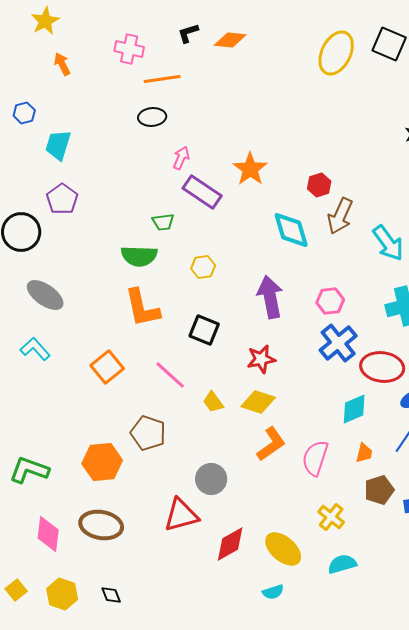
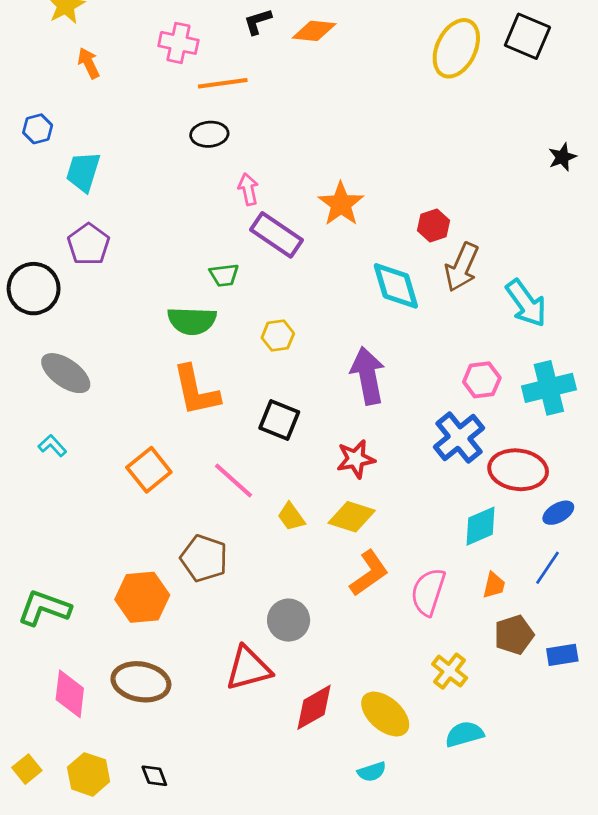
pink arrow: (181, 158) -> (248, 189), turned -35
pink hexagon: (330, 301) -> (482, 380), moved
cyan L-shape: (35, 349) -> (52, 446), size x0.7

